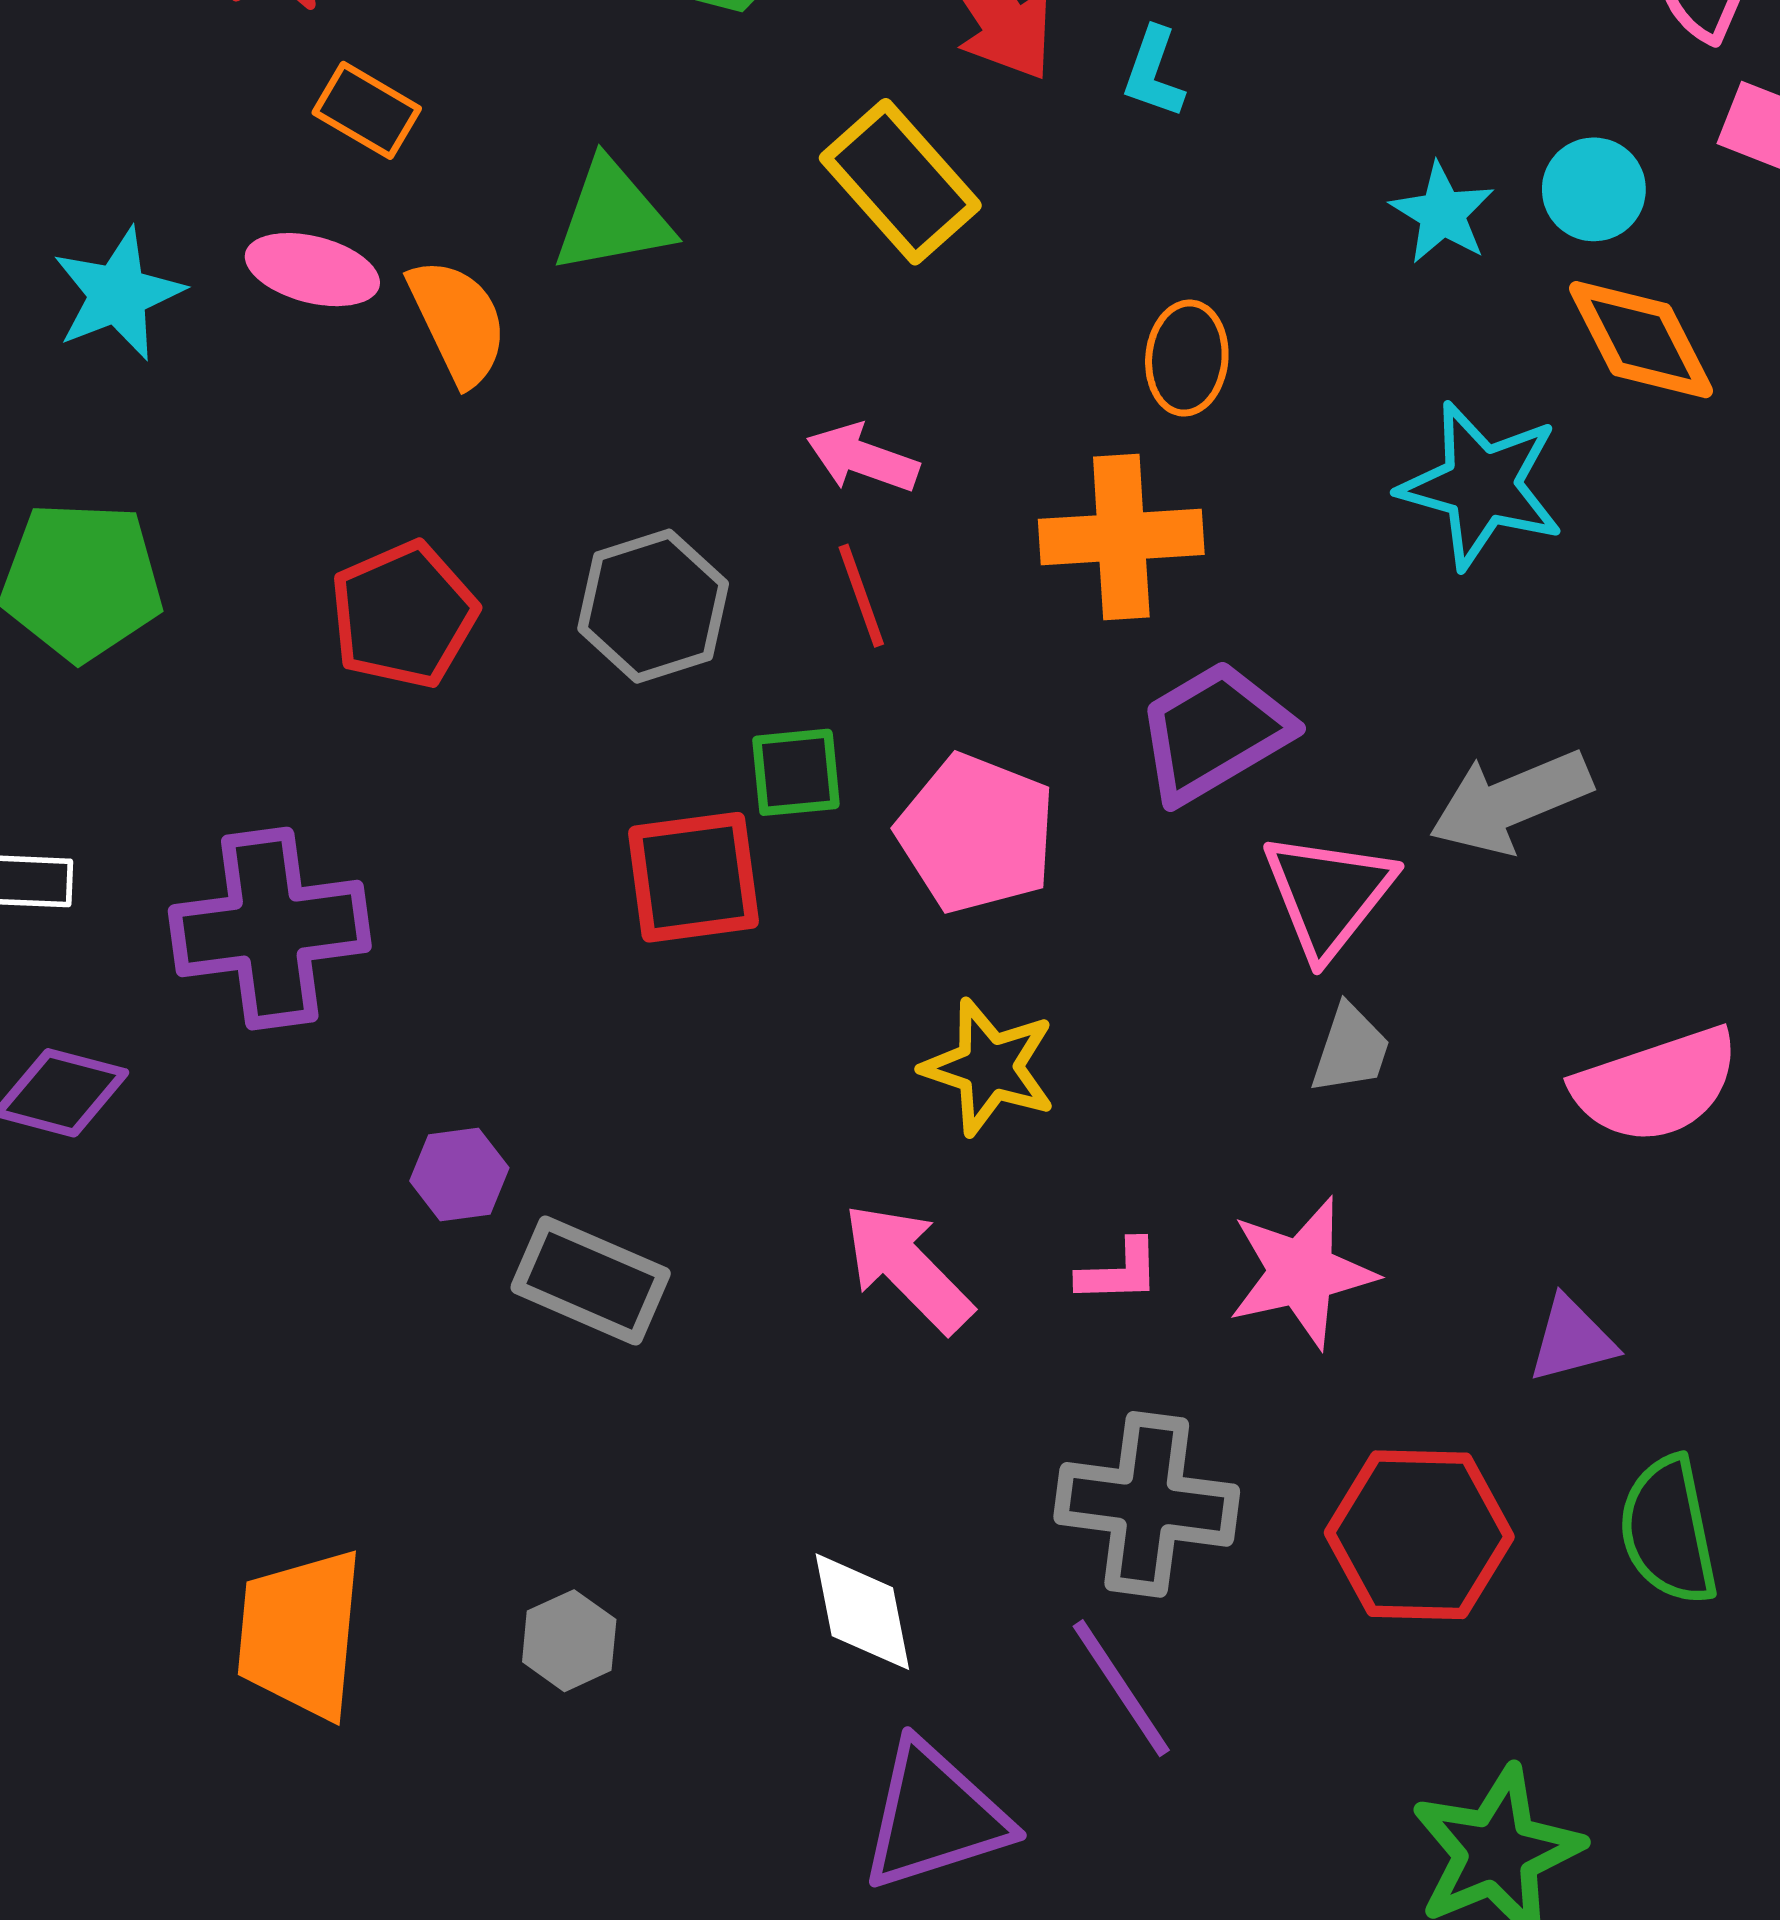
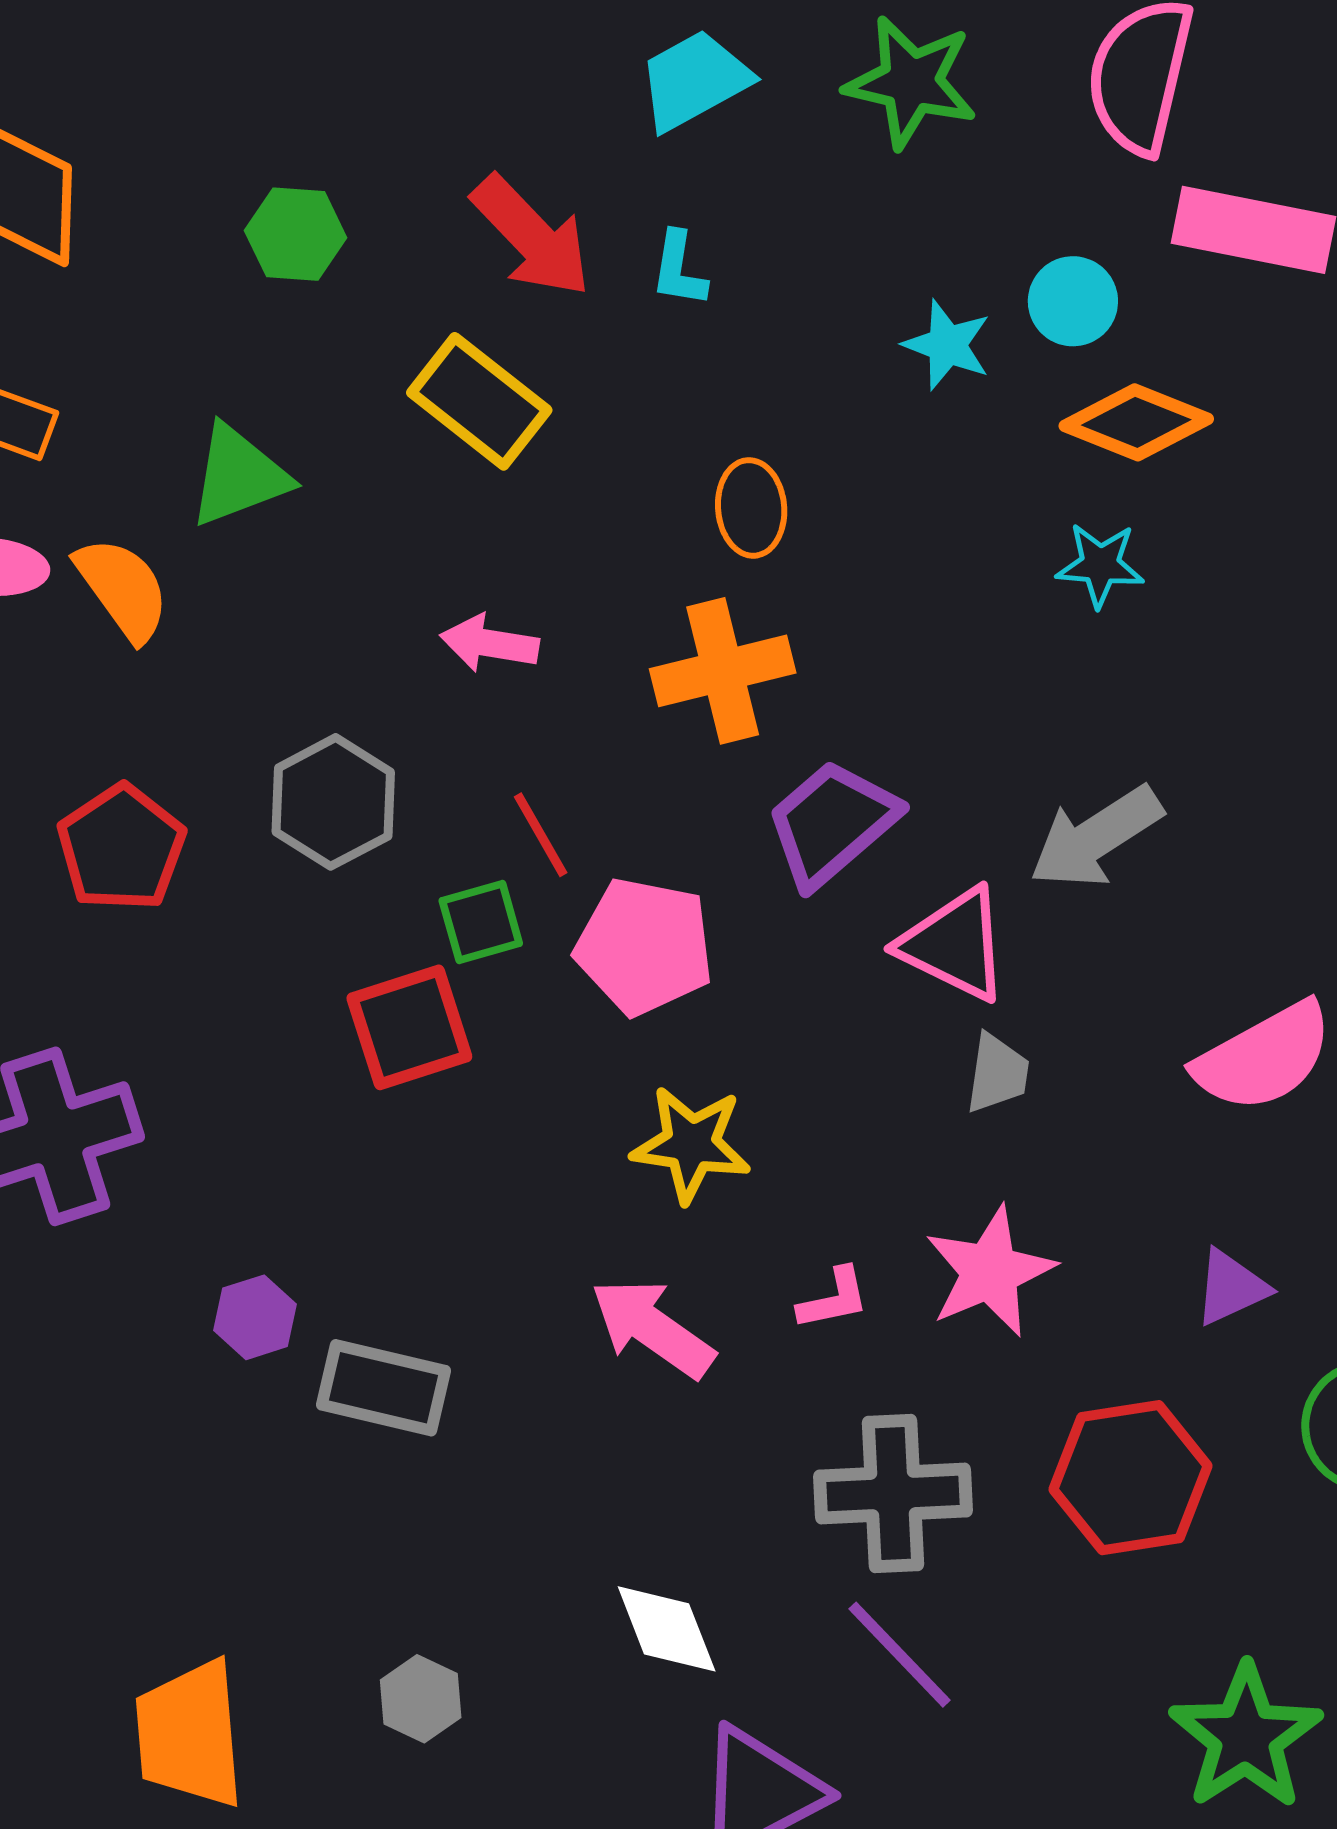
orange diamond: (1641, 340) -> (1136, 422), turned -31
cyan star: (1481, 485) -> (1100, 565), moved, size x0.6
red line: (861, 596) -> (541, 835), moved
pink triangle: (1328, 894) -> (954, 944), turned -32

